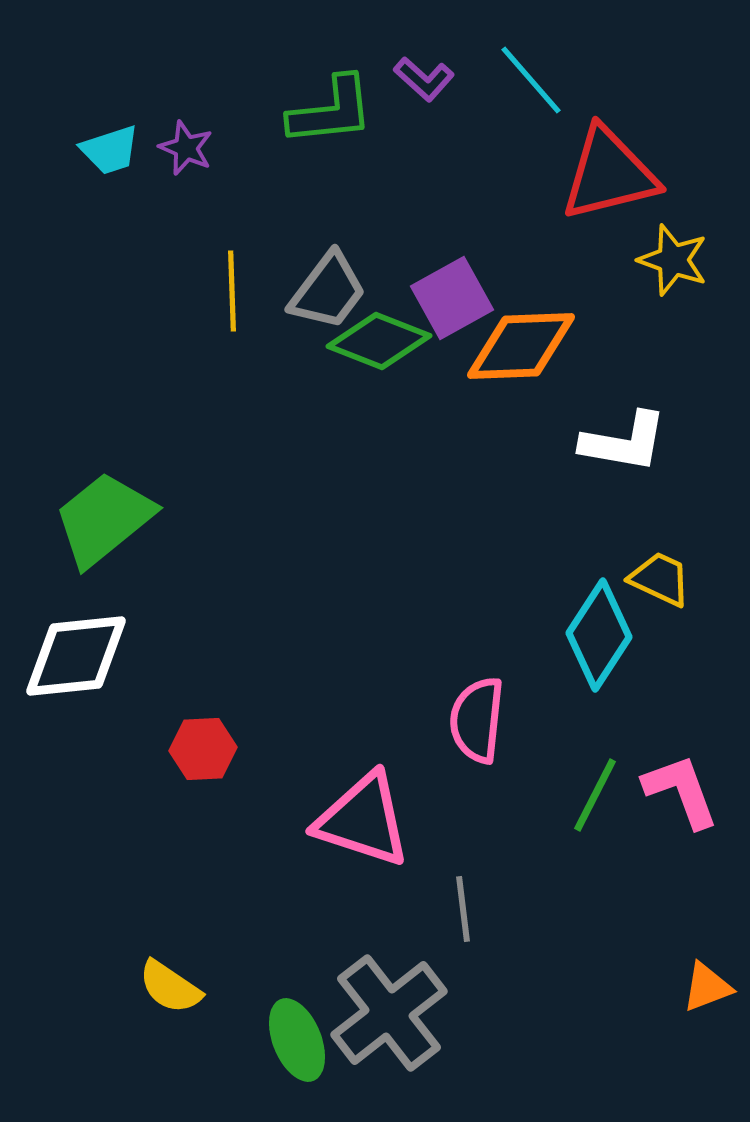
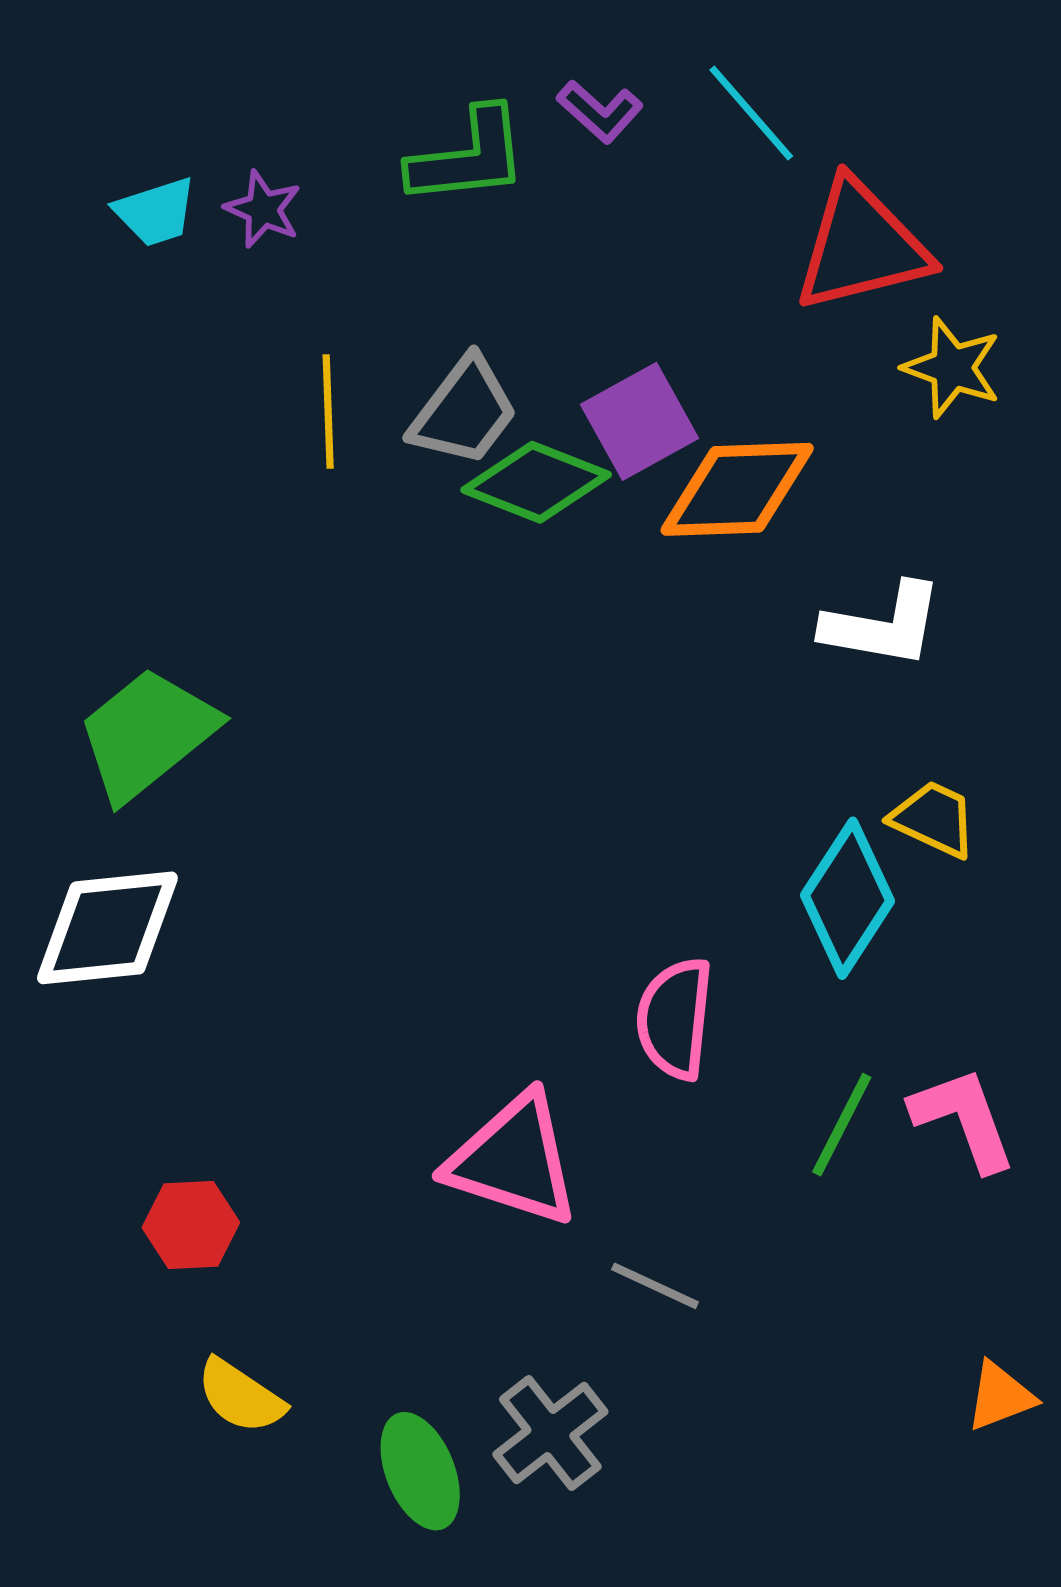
red hexagon: (203, 749) -> (191, 1225), moved
gray line: (463, 909) -> (655, 1286), turned -58
gray cross: (389, 1013) -> (550, 1433), size x0.7

